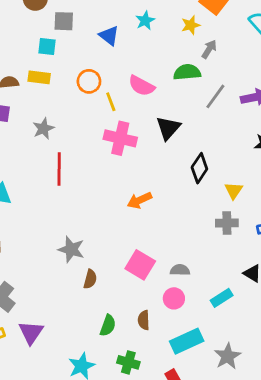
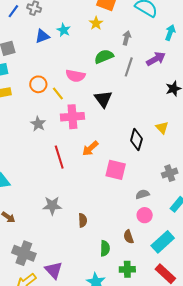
blue triangle: (109, 36) -> (42, 36), moved, turned -42
gray arrow: (209, 49) -> (126, 38), moved
gray star: (43, 129) -> (38, 124), moved
black diamond: (199, 168) -> (136, 140), moved
red line: (59, 169) -> (59, 157), moved
orange arrow: (140, 200) -> (90, 148), moved
gray cross: (227, 223) -> (170, 173), moved
gray star: (71, 249) -> (52, 206), moved
pink square: (140, 265) -> (116, 170), moved

